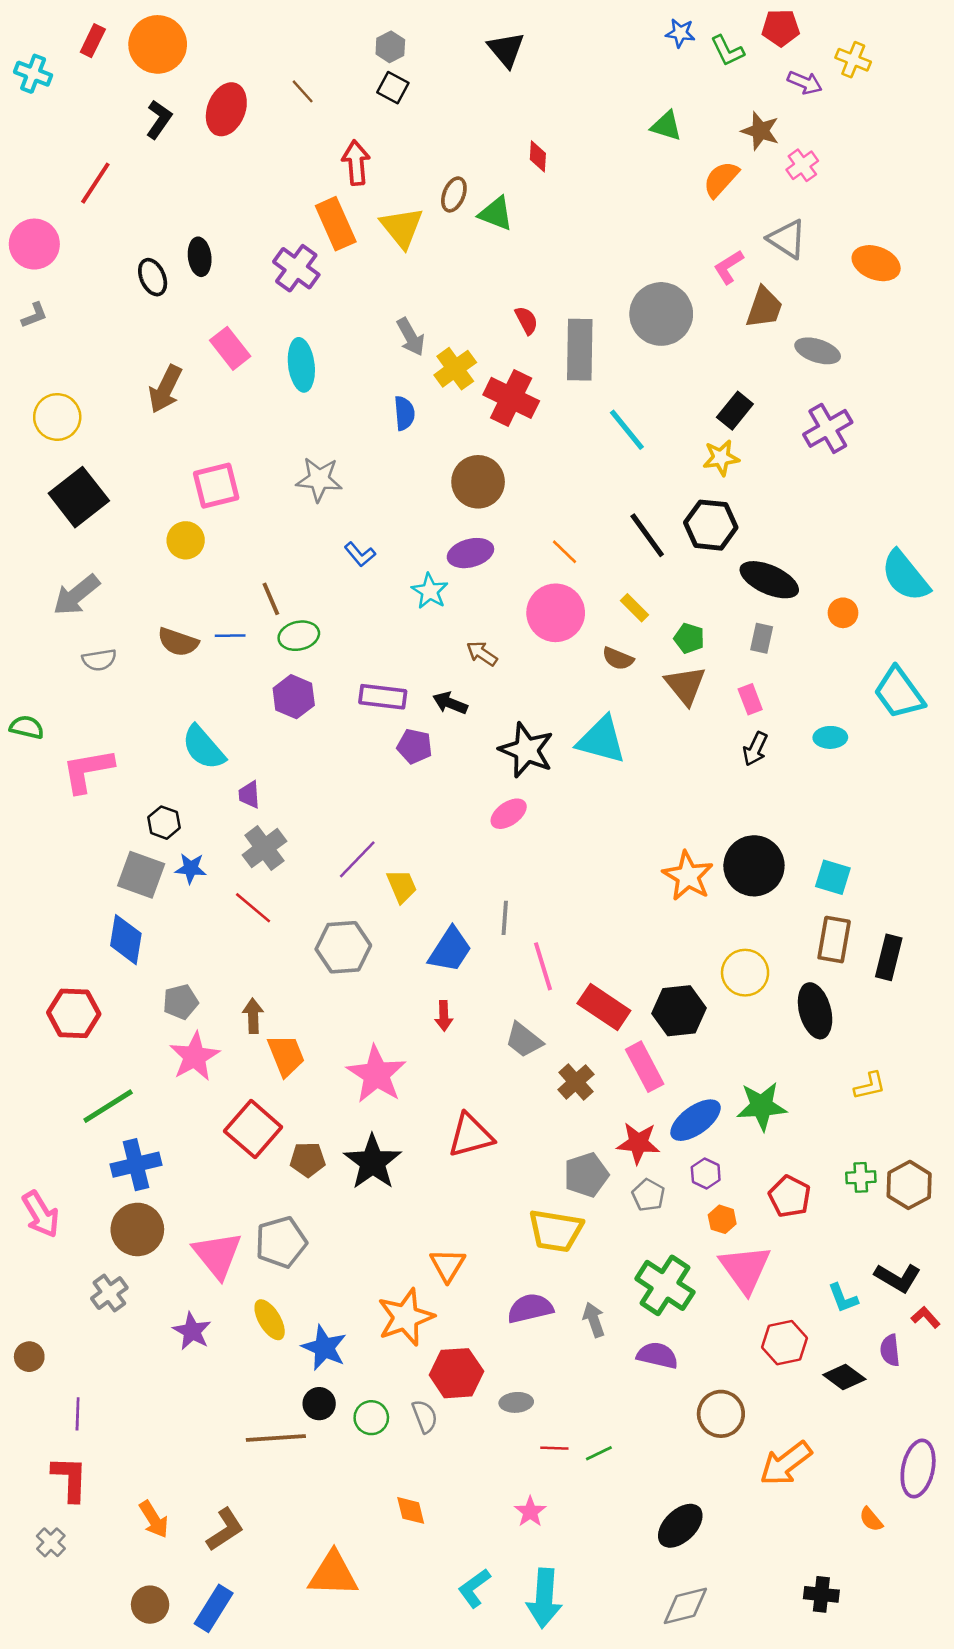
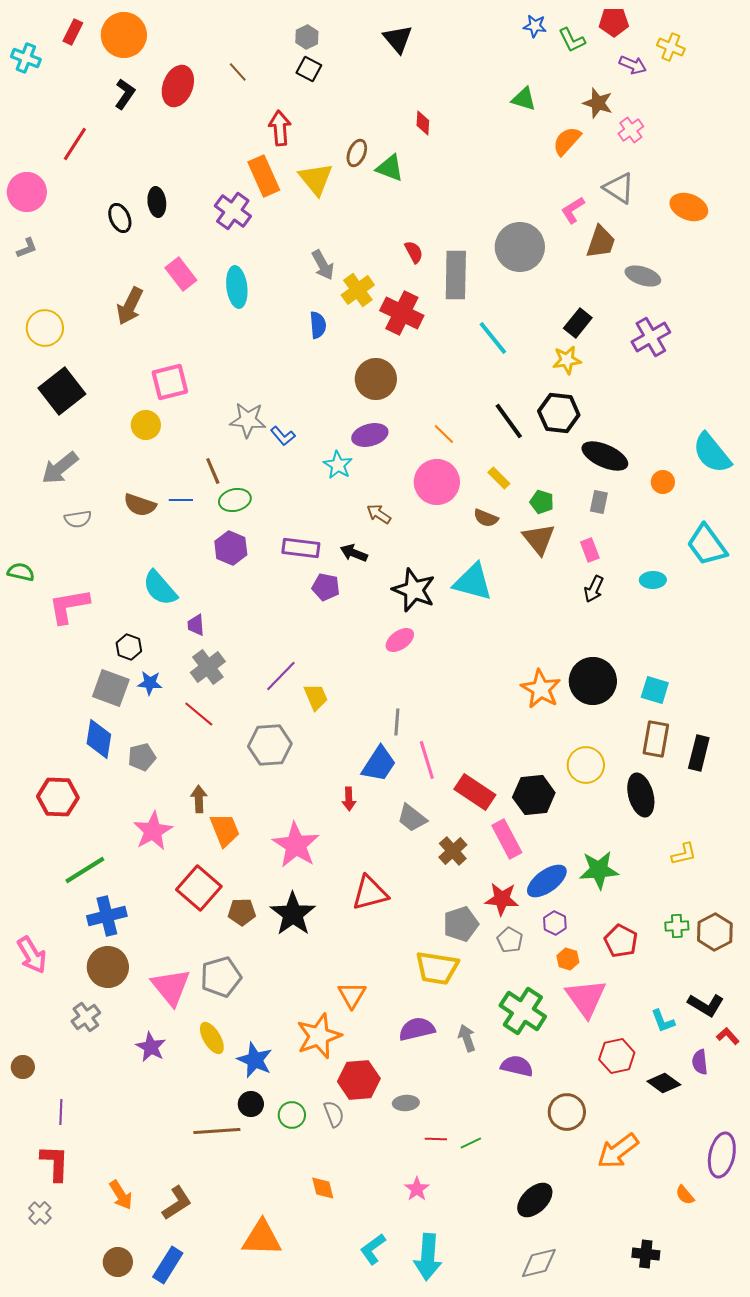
gray star: (319, 479) -> (248, 420), moved
blue trapezoid: (450, 950) -> (379, 764), moved
gray pentagon: (181, 1002) -> (142, 757), moved

